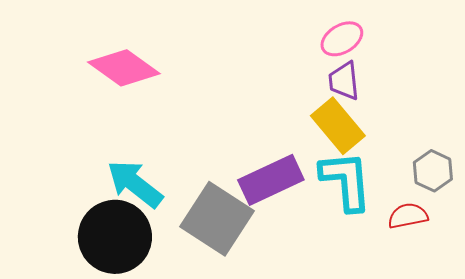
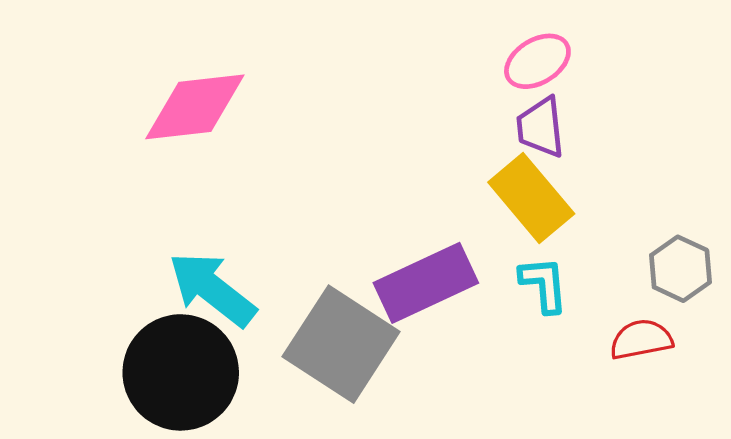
pink diamond: (124, 68) -> (195, 107), turned -42
cyan L-shape: (346, 181) -> (544, 284), size x0.6

